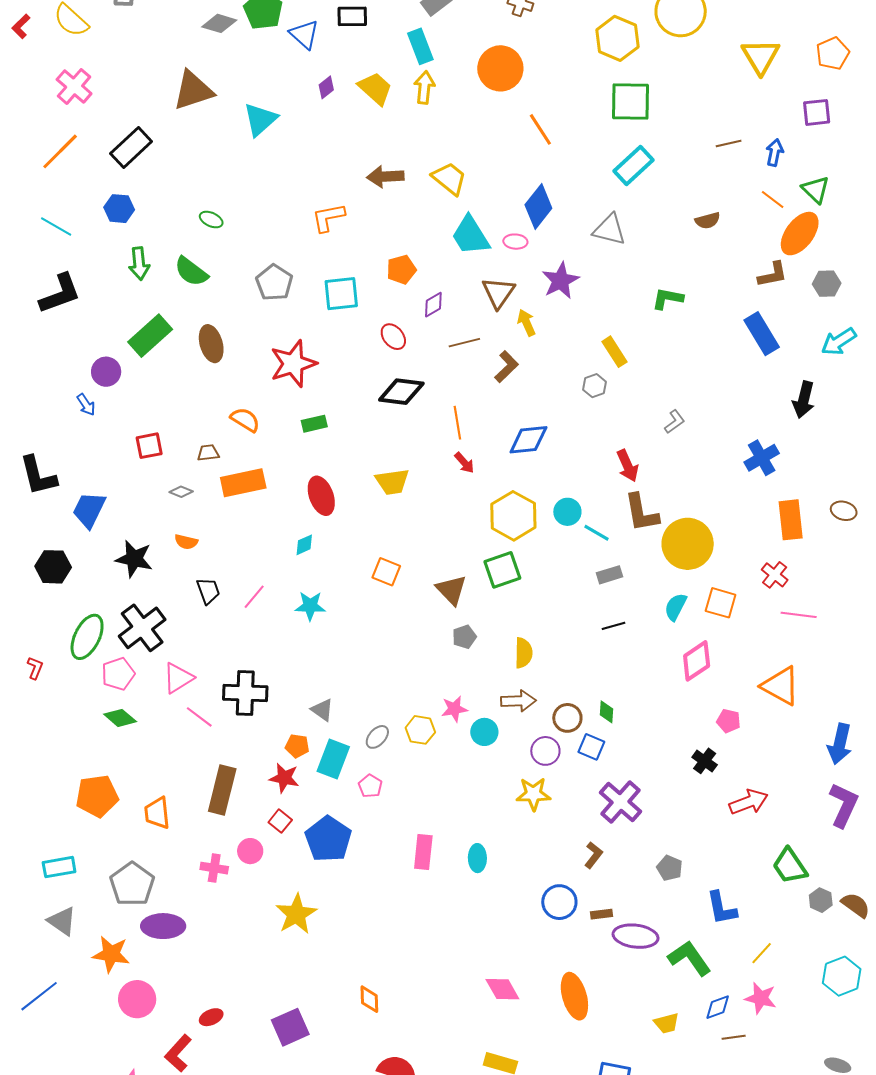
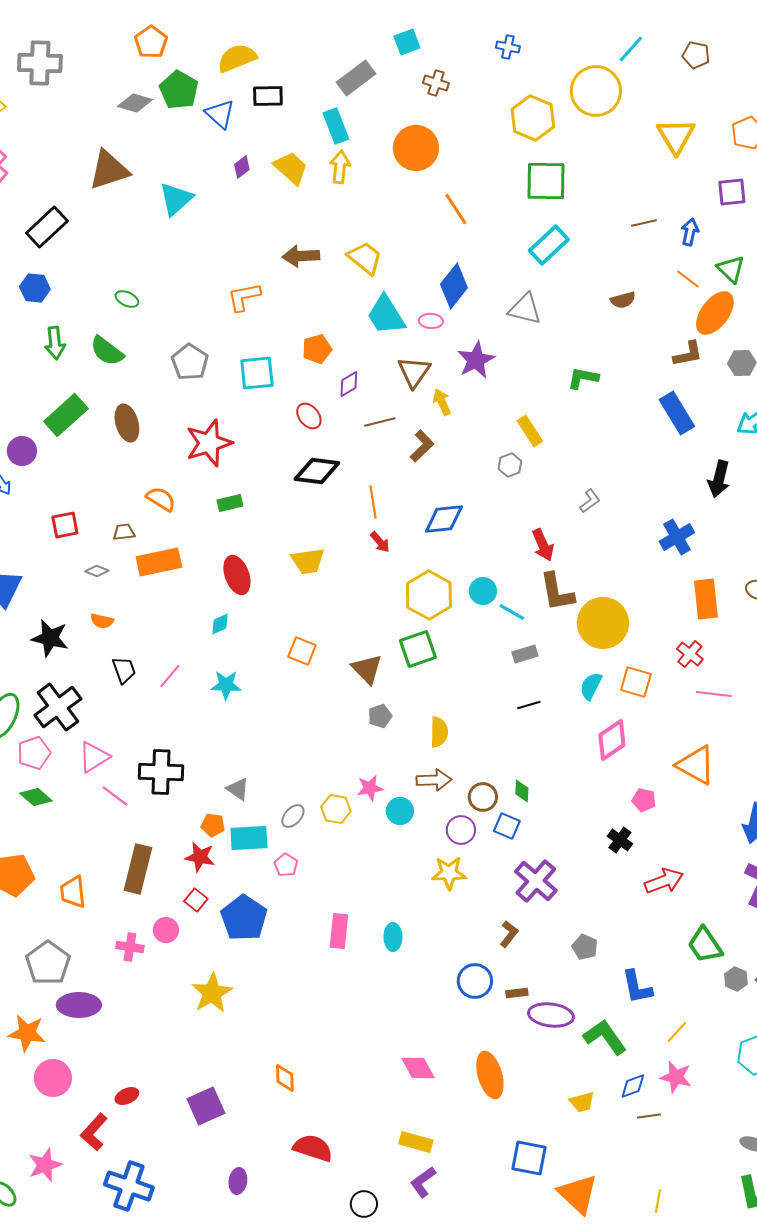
cyan rectangle: (333, 759) -> (249, 838), turned 66

